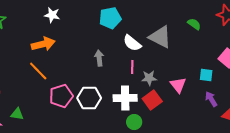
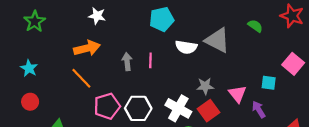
white semicircle: (132, 43) -> (186, 47), turned -30
gray arrow: (99, 58) -> (127, 62), moved
pink line: (132, 67) -> (150, 60), moved
white cross: (125, 98) -> (178, 108), turned 30
purple arrow: (211, 99) -> (259, 110), moved

